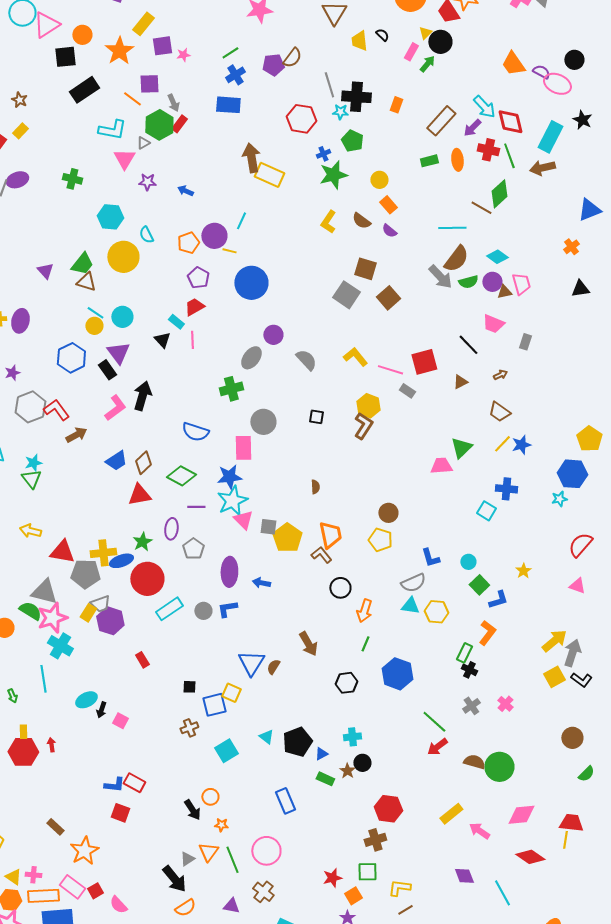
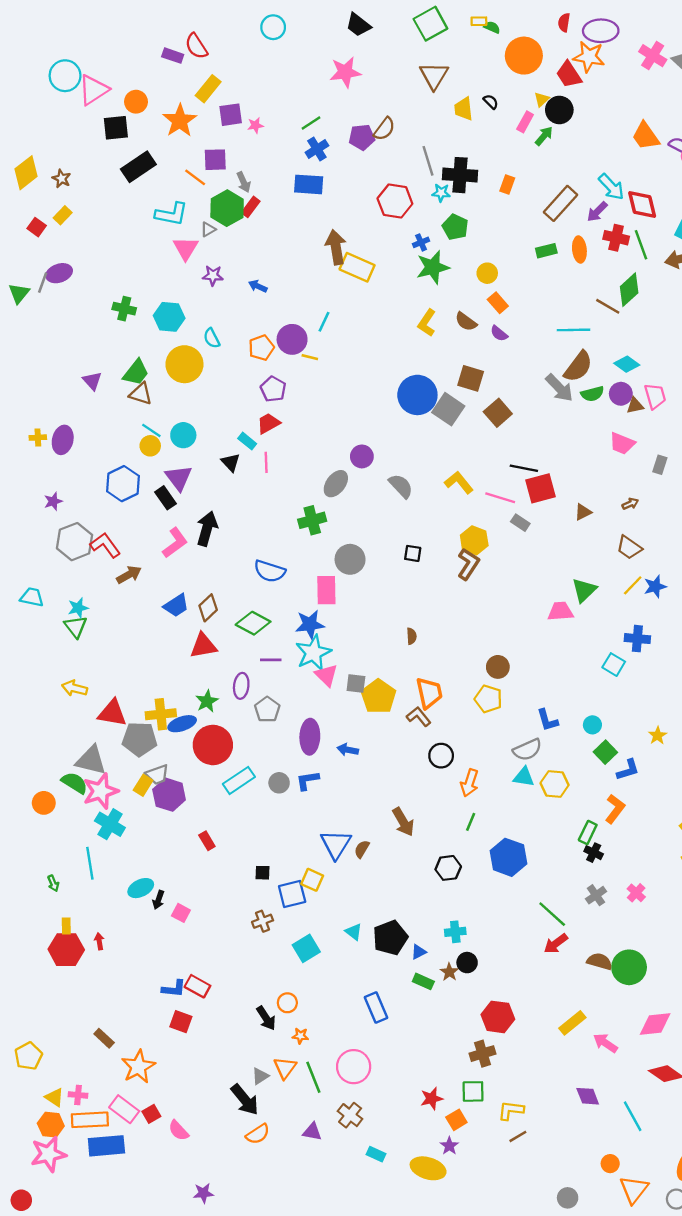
green cross: (72, 179) -> (124, 309), moved
blue circle: (251, 283) -> (417, 395), moved
black line: (468, 345) -> (524, 468), moved, turned -35

